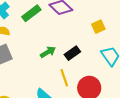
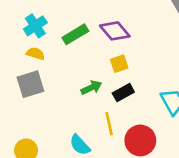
yellow square: (98, 27) -> (119, 64), moved

